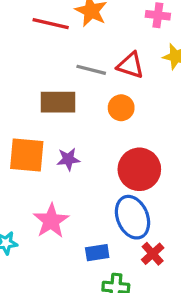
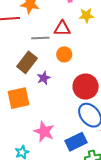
brown rectangle: (58, 102) -> (27, 62), turned -35
purple star: (68, 159) -> (44, 78), moved
blue rectangle: (97, 253) -> (76, 142), size x1.5

